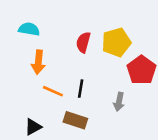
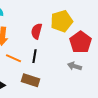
red semicircle: (83, 42) -> (37, 31), moved
gray arrow: (119, 102) -> (75, 66), moved, turned 96

